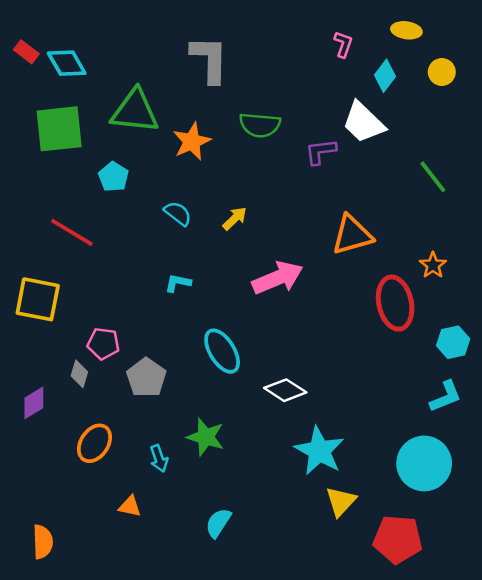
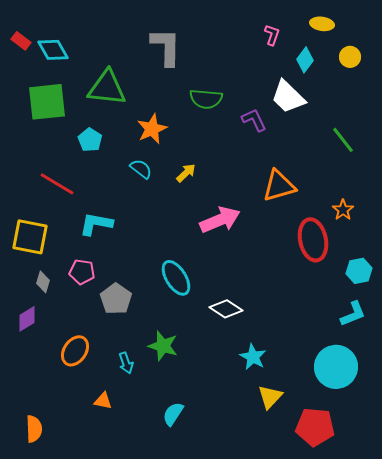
orange star: (192, 141) -> (152, 129), moved
purple L-shape: (321, 152) -> (254, 120), turned 72
cyan L-shape: (178, 283) -> (96, 224), moved, size x1.6
gray diamond: (79, 374) -> (43, 282), moved
cyan star: (319, 451) -> (253, 357), size x0.7

